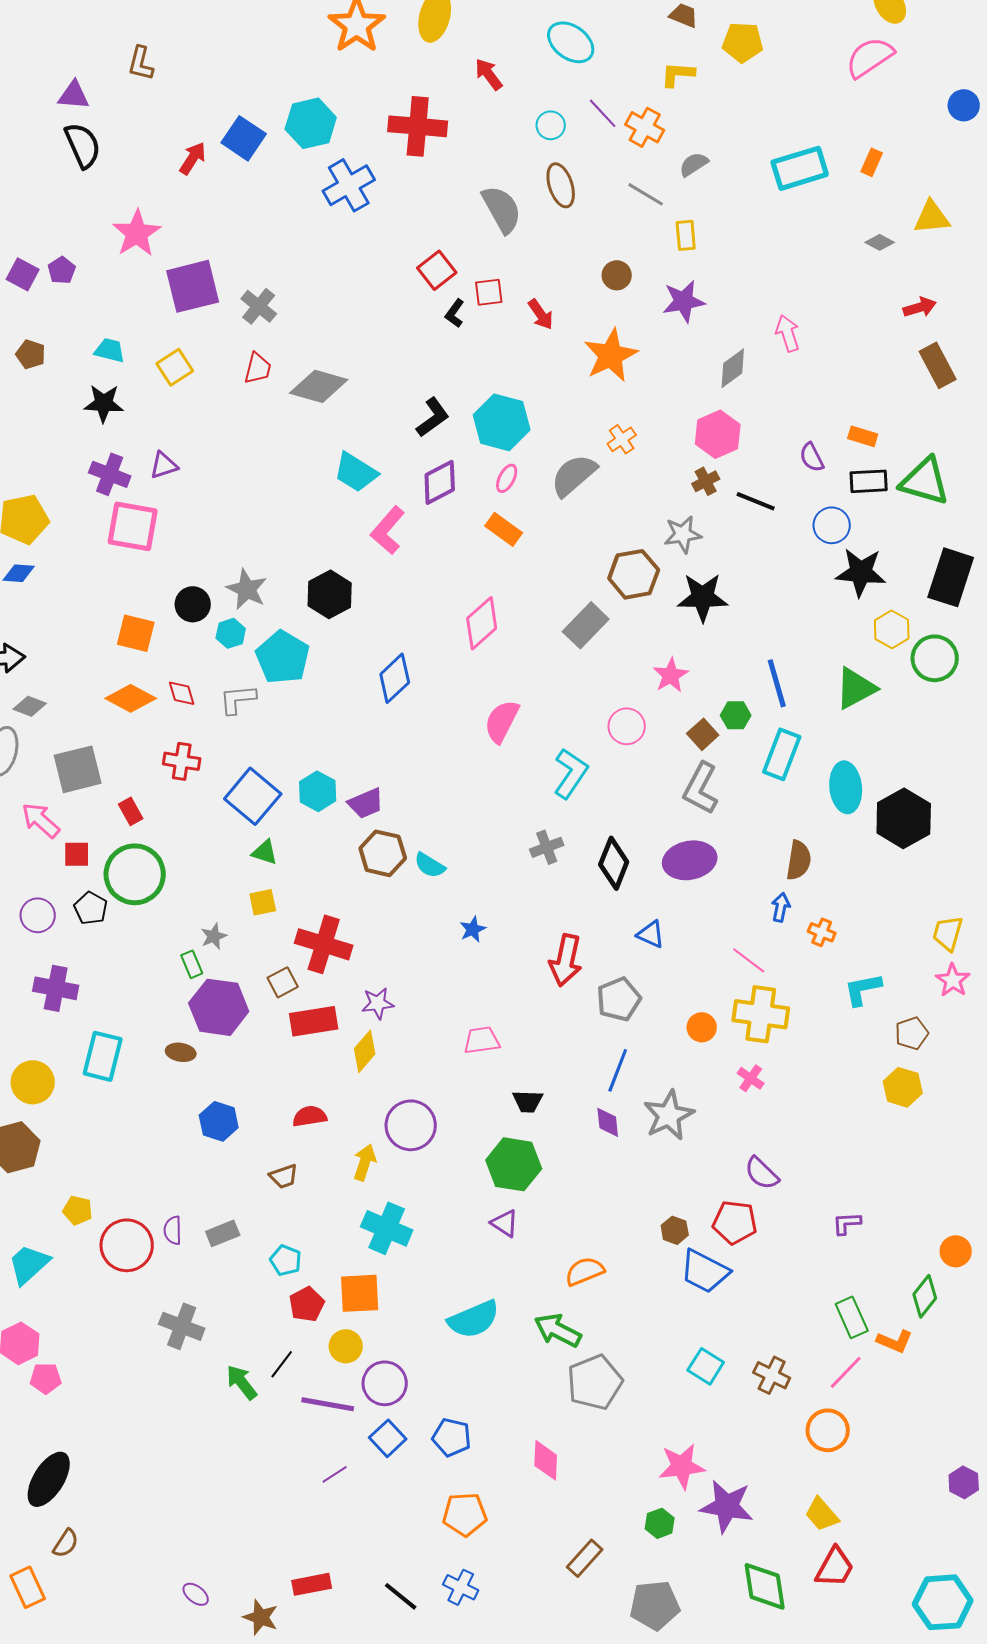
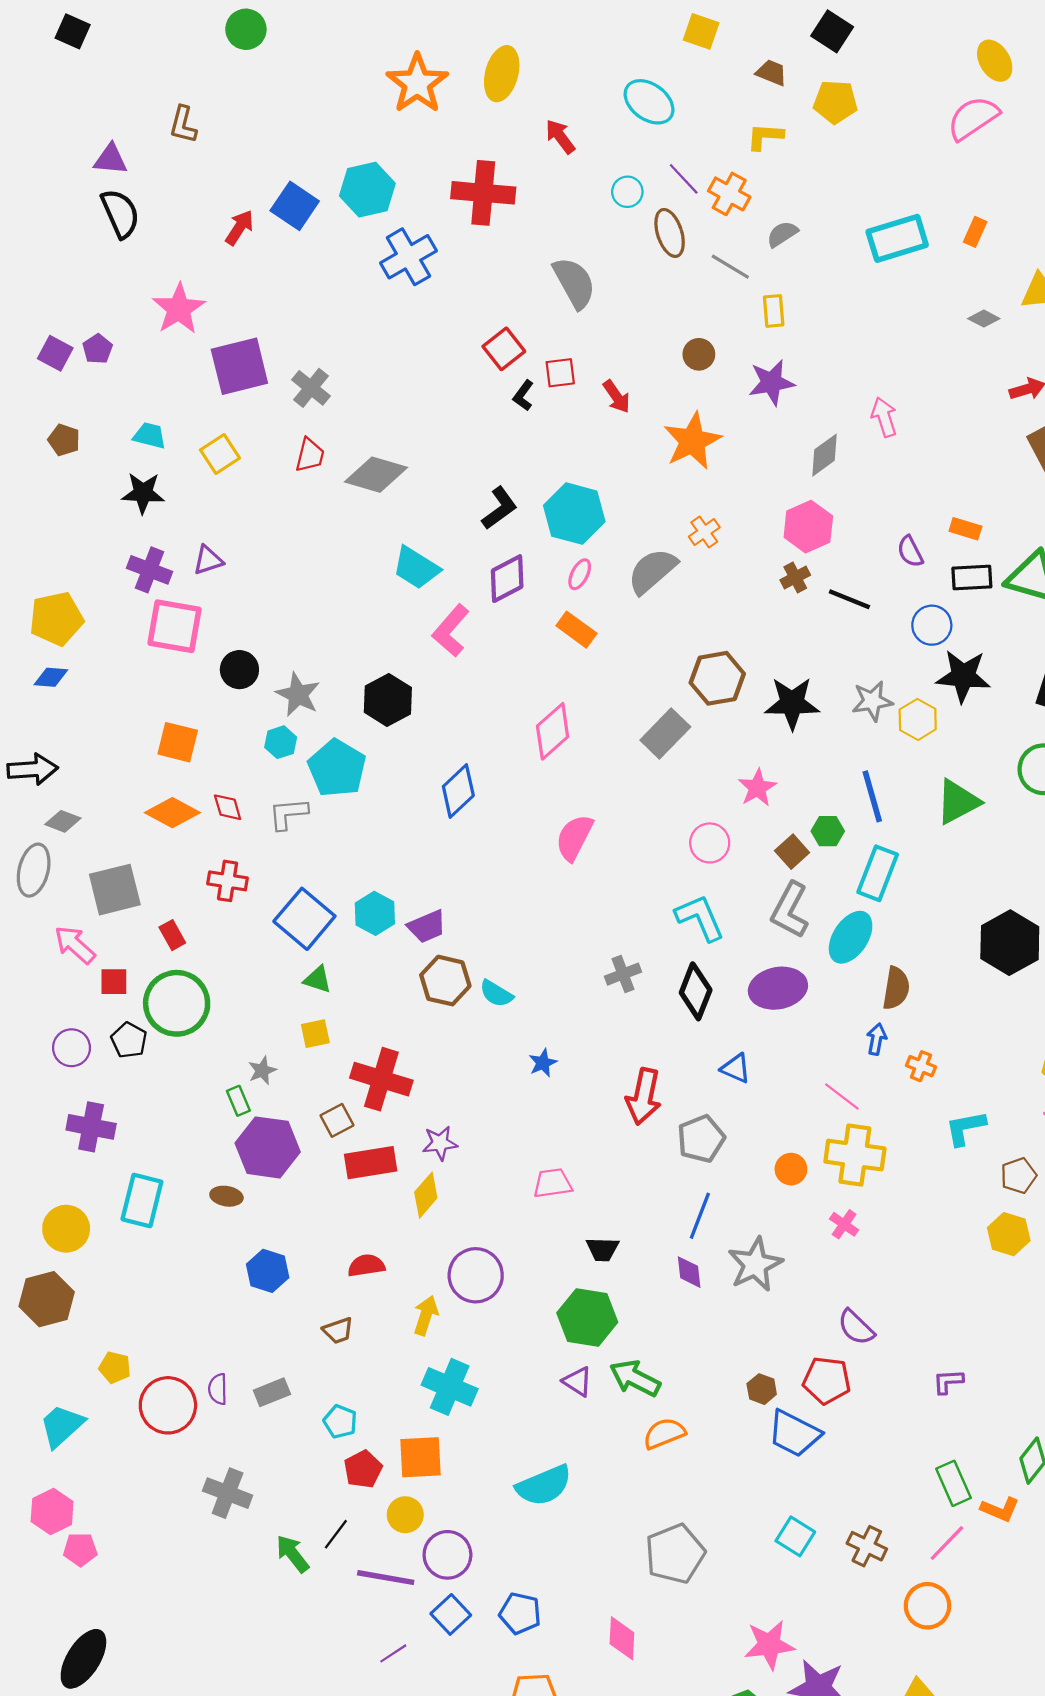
brown ellipse: (561, 185) -> (670, 233), moved
gray star: (683, 534) -> (872, 701), moved
black circle: (193, 604) -> (239, 670), moved
yellow hexagon: (892, 629) -> (918, 719), moved
cyan L-shape: (571, 773) -> (700, 918), moved, turned -57
cyan ellipse: (846, 787) -> (851, 937), moved, turned 39
green arrow: (558, 1330) -> (635, 1378), moved

